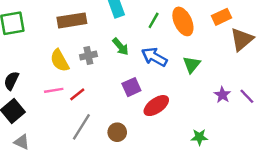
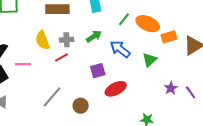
orange rectangle: (222, 17) -> (169, 37), moved
orange ellipse: (183, 21) -> (148, 24), turned -50
green arrow: (121, 47) -> (94, 36), turned -91
pink line: (54, 90) -> (23, 64), moved
red line: (77, 94) -> (61, 57), moved

